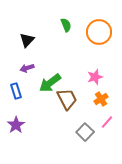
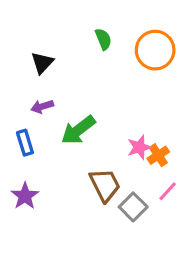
pink star: (95, 77) -> (139, 147), moved
brown trapezoid: (67, 99) -> (105, 185), moved

